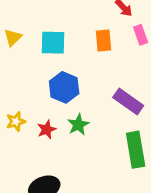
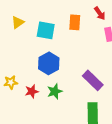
orange rectangle: (103, 41) -> (75, 22), moved

